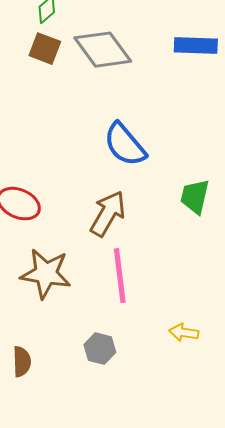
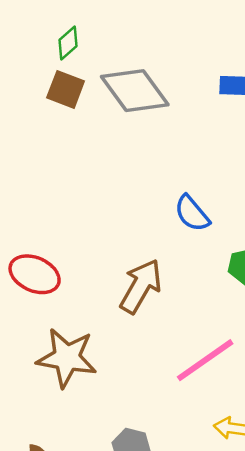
blue semicircle: (125, 145) -> (192, 213), moved, size x0.7
pink line: (120, 276) -> (205, 360), moved, turned 62

